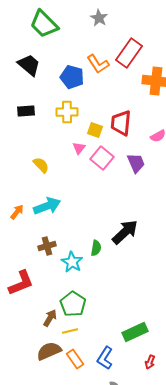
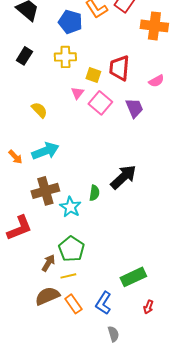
black rectangle: (26, 111) -> (24, 56), turned -54
orange arrow: (17, 212) -> (15, 157), turned 98
brown cross: (47, 246) -> (45, 191), size x1.5

